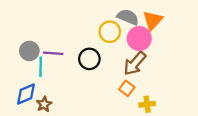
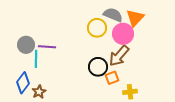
black circle: (89, 59) -> (98, 67), moved
orange square: (127, 88) -> (112, 78), turned 32
blue diamond: (26, 94) -> (23, 83), turned -30

